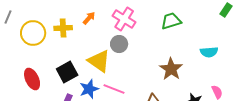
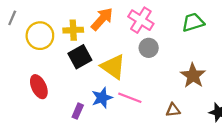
orange arrow: (89, 18) -> (102, 19), size x1.6
gray circle: (119, 44) -> (149, 48), moved
black square: (67, 72) -> (80, 57), moved

